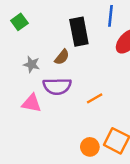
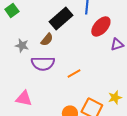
black rectangle: (79, 32) -> (61, 18), turned 60
pink triangle: (32, 103) -> (24, 98), moved

